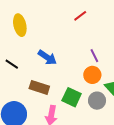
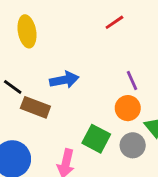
blue arrow: (47, 57) -> (64, 80), turned -48
brown rectangle: (39, 87) -> (35, 107), moved

